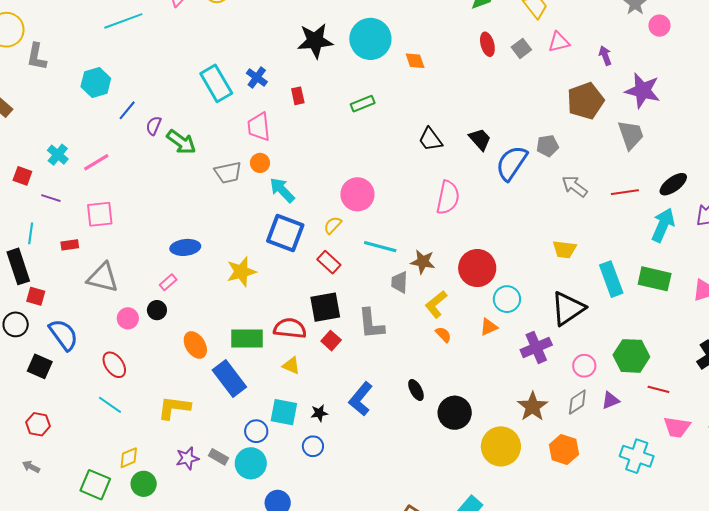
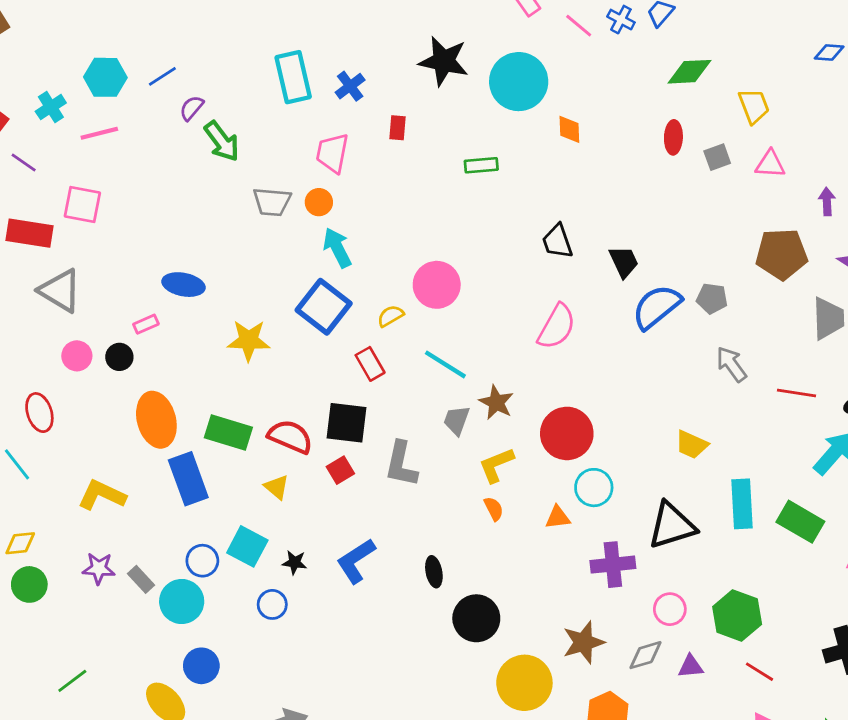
cyan hexagon: (96, 83) -> (105, 77), moved
red rectangle: (70, 245) -> (29, 233), size x1.8
orange ellipse: (195, 345) -> (156, 420), size x1.4

